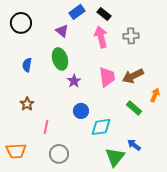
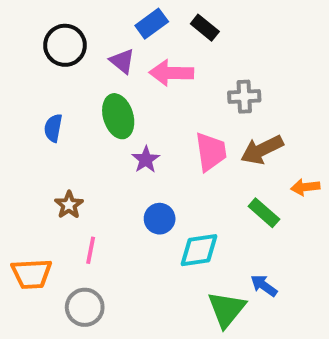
black circle: (21, 23) -> (65, 45), moved
gray cross: (131, 36) -> (244, 97), moved
pink arrow: (101, 37) -> (171, 73), moved, turned -75
orange arrow: (155, 95) -> (305, 187), turned -120
brown star: (27, 104) -> (69, 205), moved
orange trapezoid: (16, 151) -> (32, 274), moved
gray circle: (59, 154) -> (85, 307), moved

